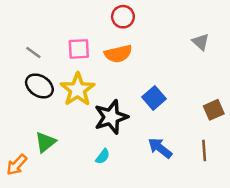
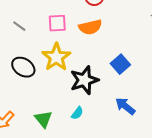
black ellipse: (39, 86) -> (23, 67), moved
green triangle: (45, 142) -> (43, 119), moved, turned -30

